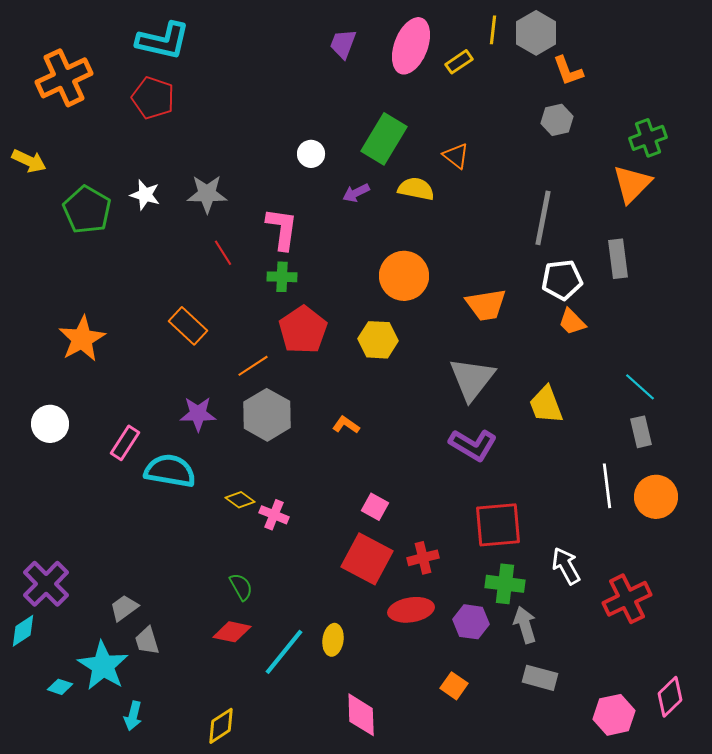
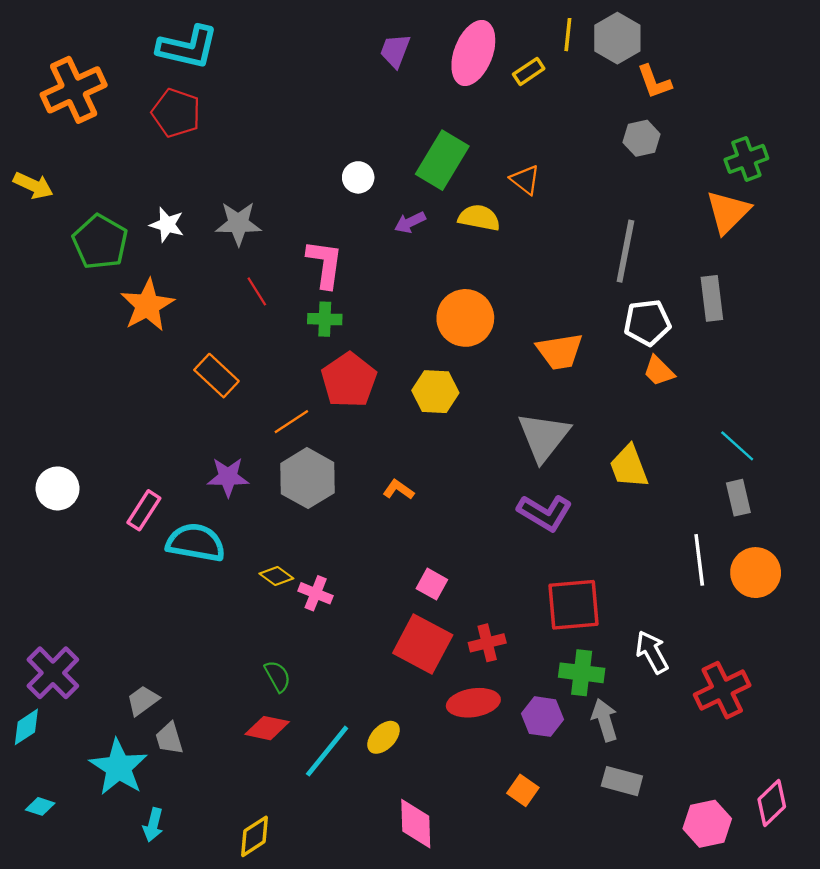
orange star: (82, 339) -> (147, 305), moved
yellow ellipse: (333, 640) -> (384, 737), turned 36
cyan diamond: (60, 687) -> (40, 806), moved

